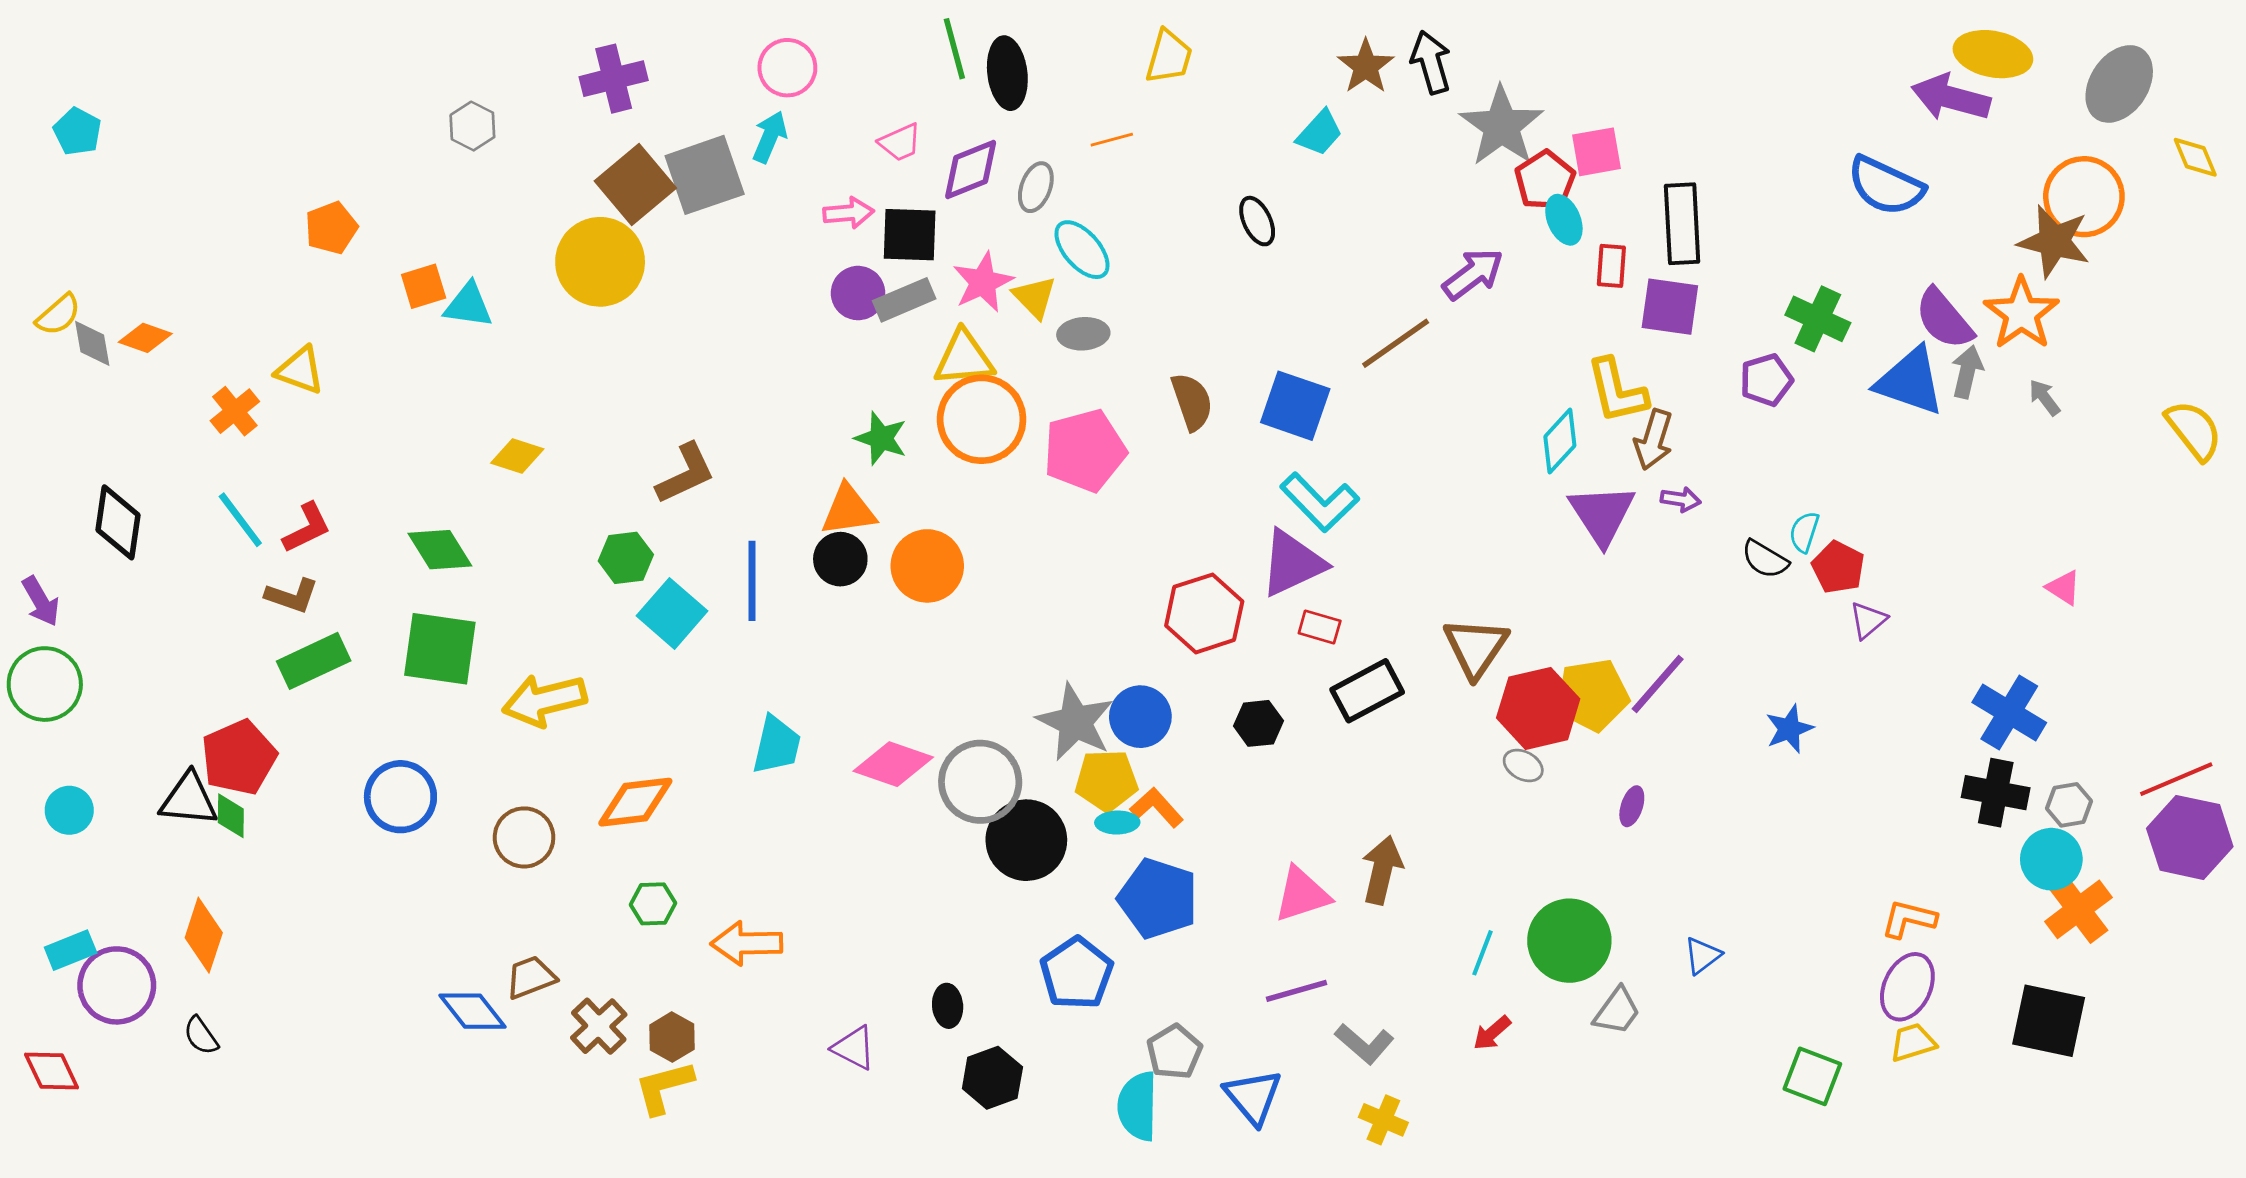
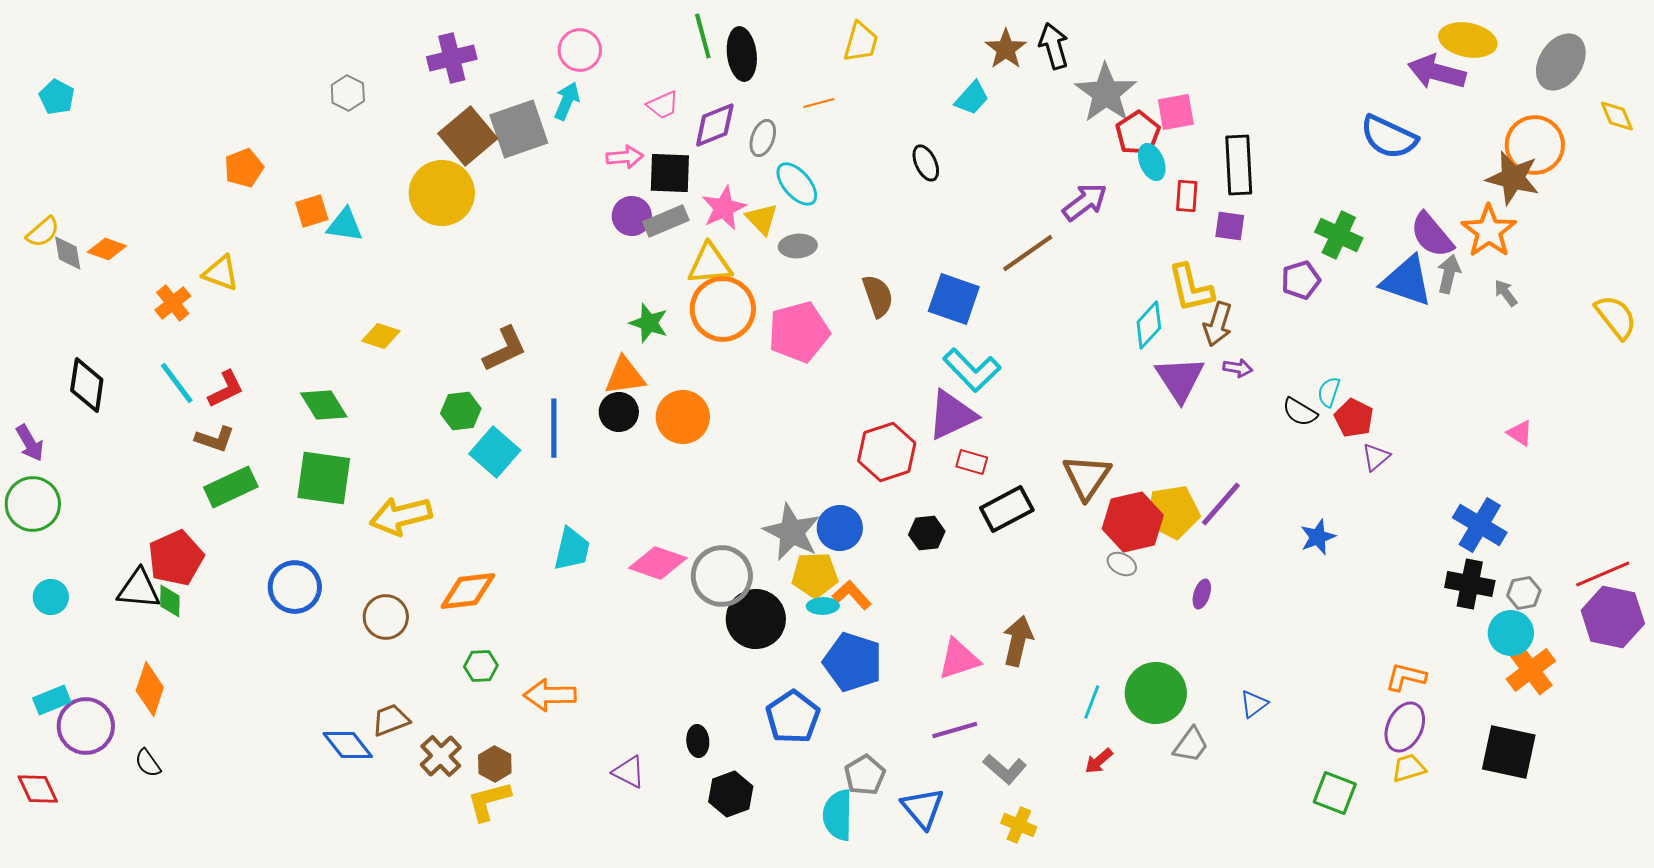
purple square: (1670, 307) -> (1230, 226), size x0.7

